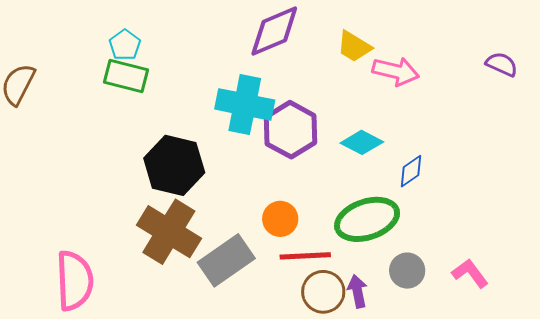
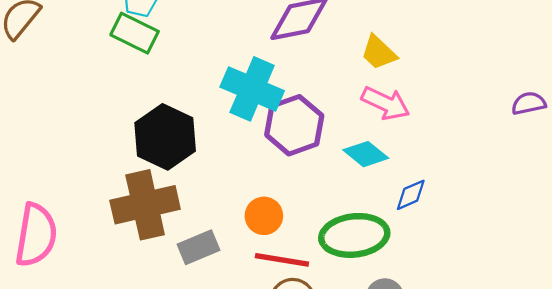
purple semicircle: (502, 64) -> (529, 103), turned -48
pink arrow: (396, 71) -> (386, 103), moved
brown cross: (169, 232) -> (145, 205), turned 34
gray rectangle: (226, 260) -> (199, 247), size x0.7

